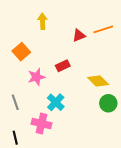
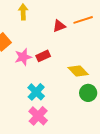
pink star: (36, 77) -> (23, 57), moved
pink cross: (42, 124) -> (38, 116), moved, turned 30

